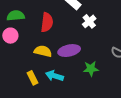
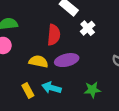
red semicircle: (47, 22) -> (54, 35), moved
green star: (91, 69) -> (92, 90), moved

